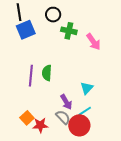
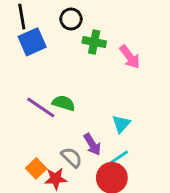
green semicircle: (47, 73) -> (64, 103), turned 105
purple line: (31, 76) -> (41, 108), turned -60
gray semicircle: (63, 117) -> (72, 157), moved

